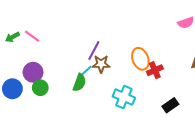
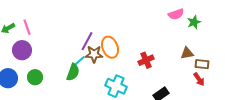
pink line: (32, 36) -> (27, 27), turned 35
orange ellipse: (140, 59) -> (110, 47), moved
purple circle: (33, 72) -> (22, 50), moved

